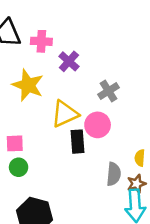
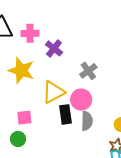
pink square: (15, 143) -> (24, 118), moved
gray semicircle: (114, 174) -> (87, 121), moved

